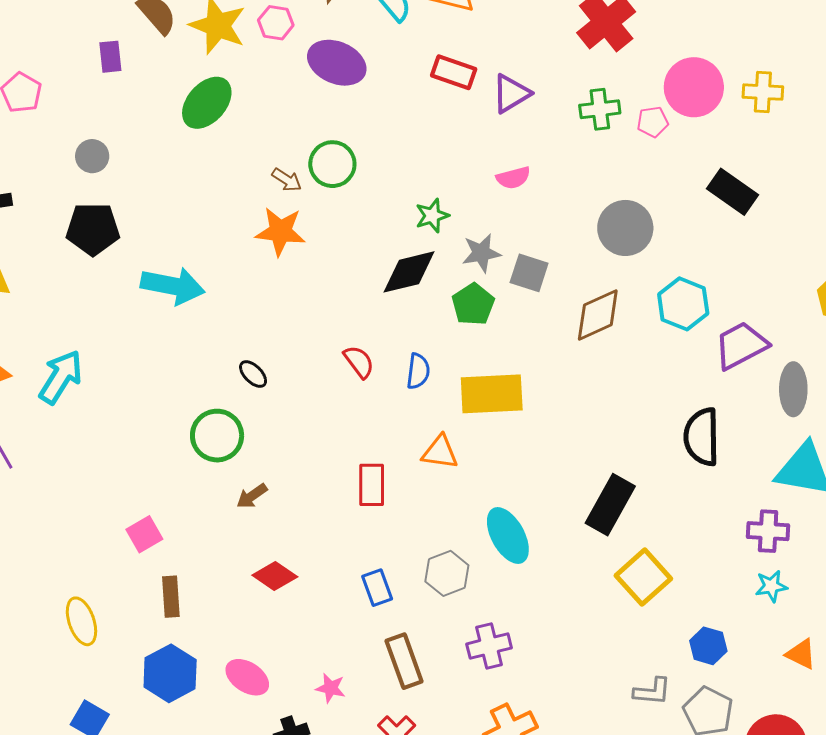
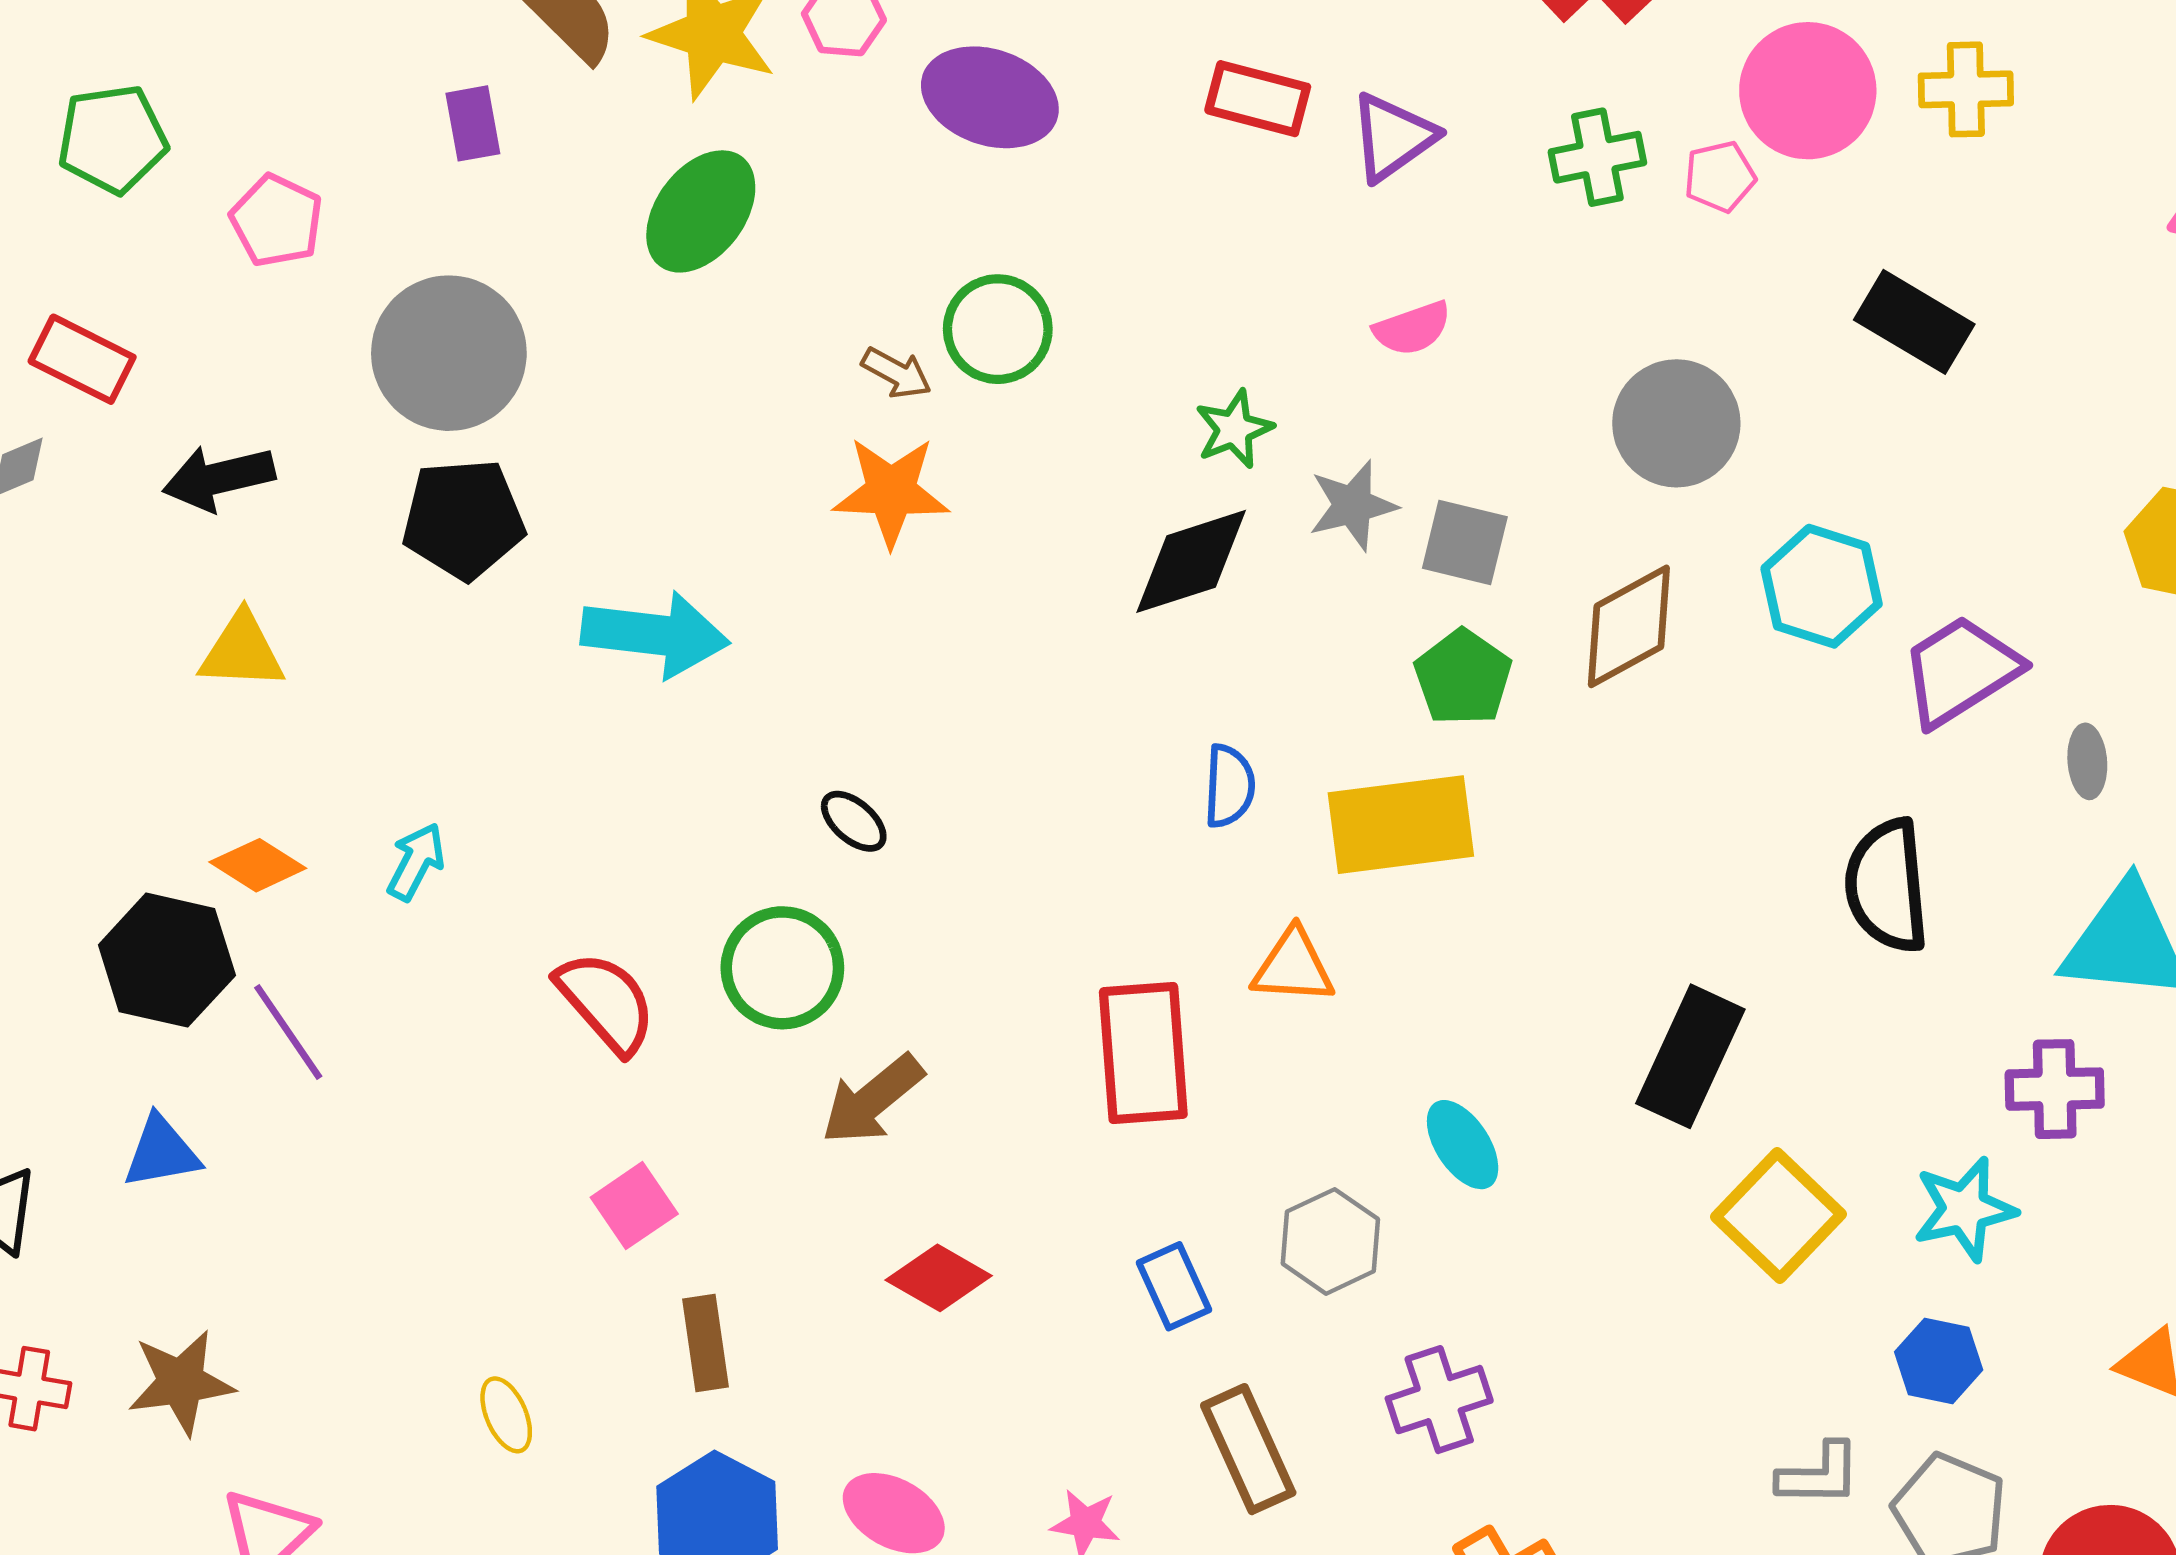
gray circle: (92, 156) -> (449, 353), size x2.0
green pentagon: (473, 304) -> (1463, 677), moved
red semicircle: (359, 362) -> (606, 1002), moved, size x1.4
cyan arrow: (61, 377) -> (416, 862), size x0.6
gray ellipse: (793, 389) -> (2087, 761), size x0.6
red rectangle: (372, 485) -> (1143, 1053), size x1.4
brown arrow: (252, 496) -> (872, 1100), size x1.5
cyan ellipse: (508, 536) -> (1463, 1145), size x0.7
cyan star: (771, 586) -> (1964, 1209), moved, size x1.4
yellow ellipse: (81, 621) -> (506, 1415), size x0.7

